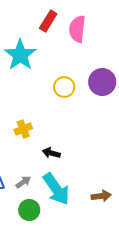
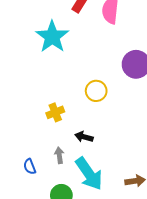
yellow circle: (64, 87) -> (96, 91), moved
gray arrow: (23, 182) -> (59, 155), moved, turned -63

